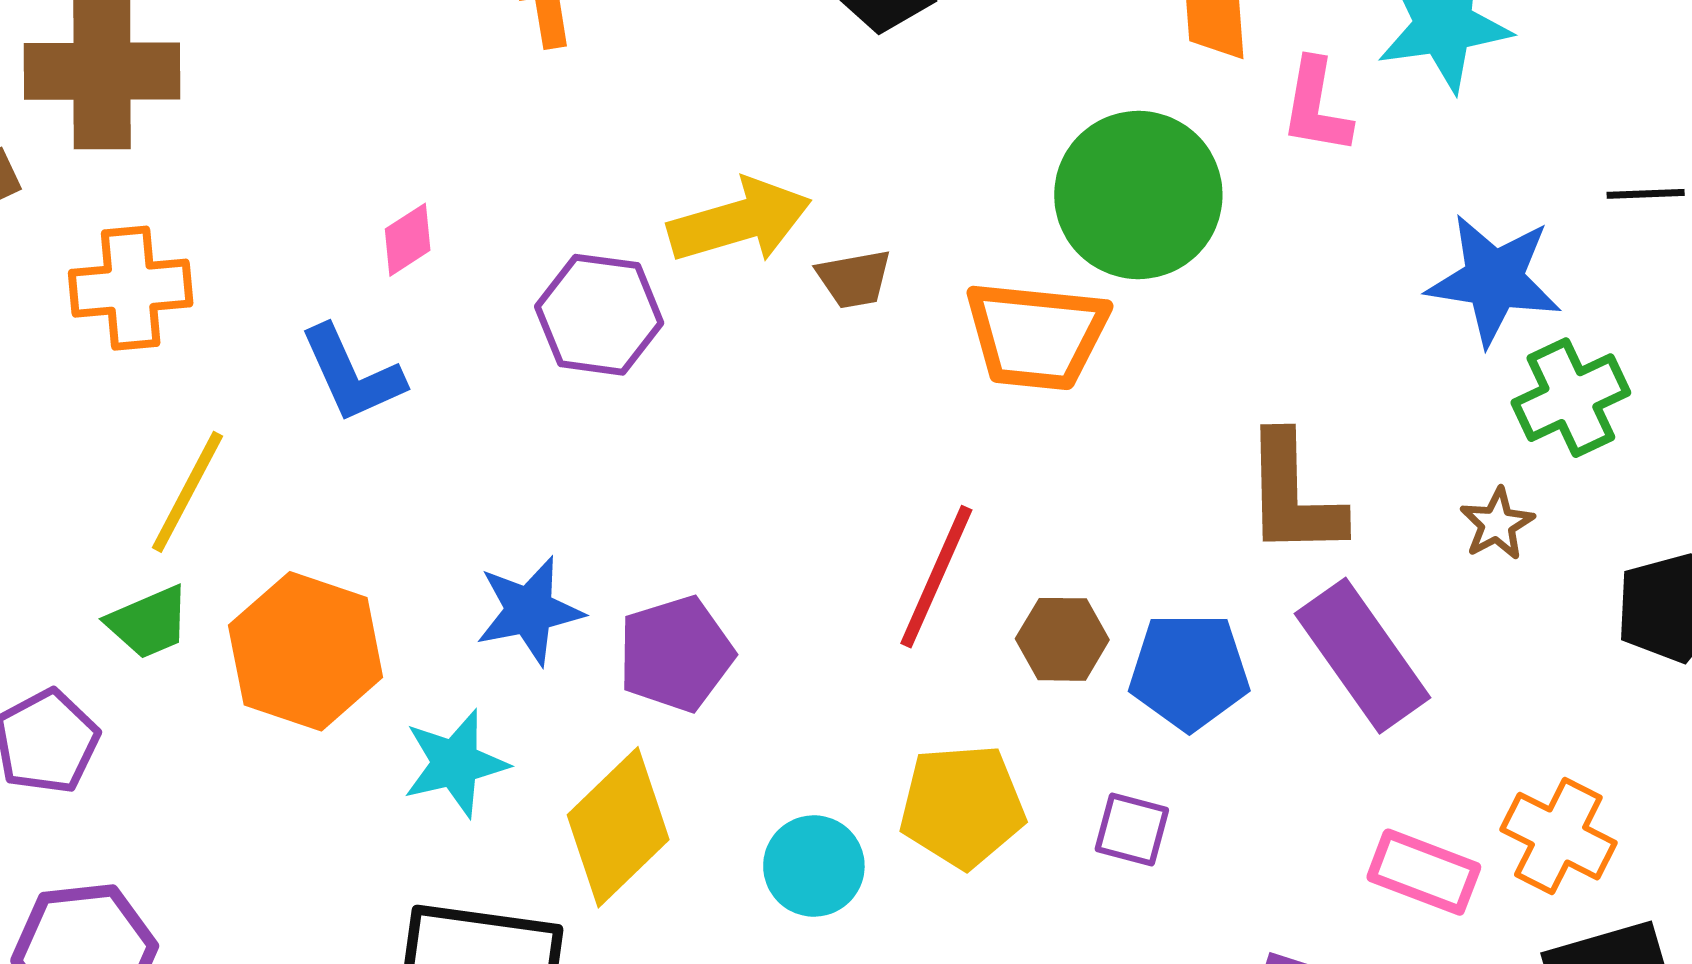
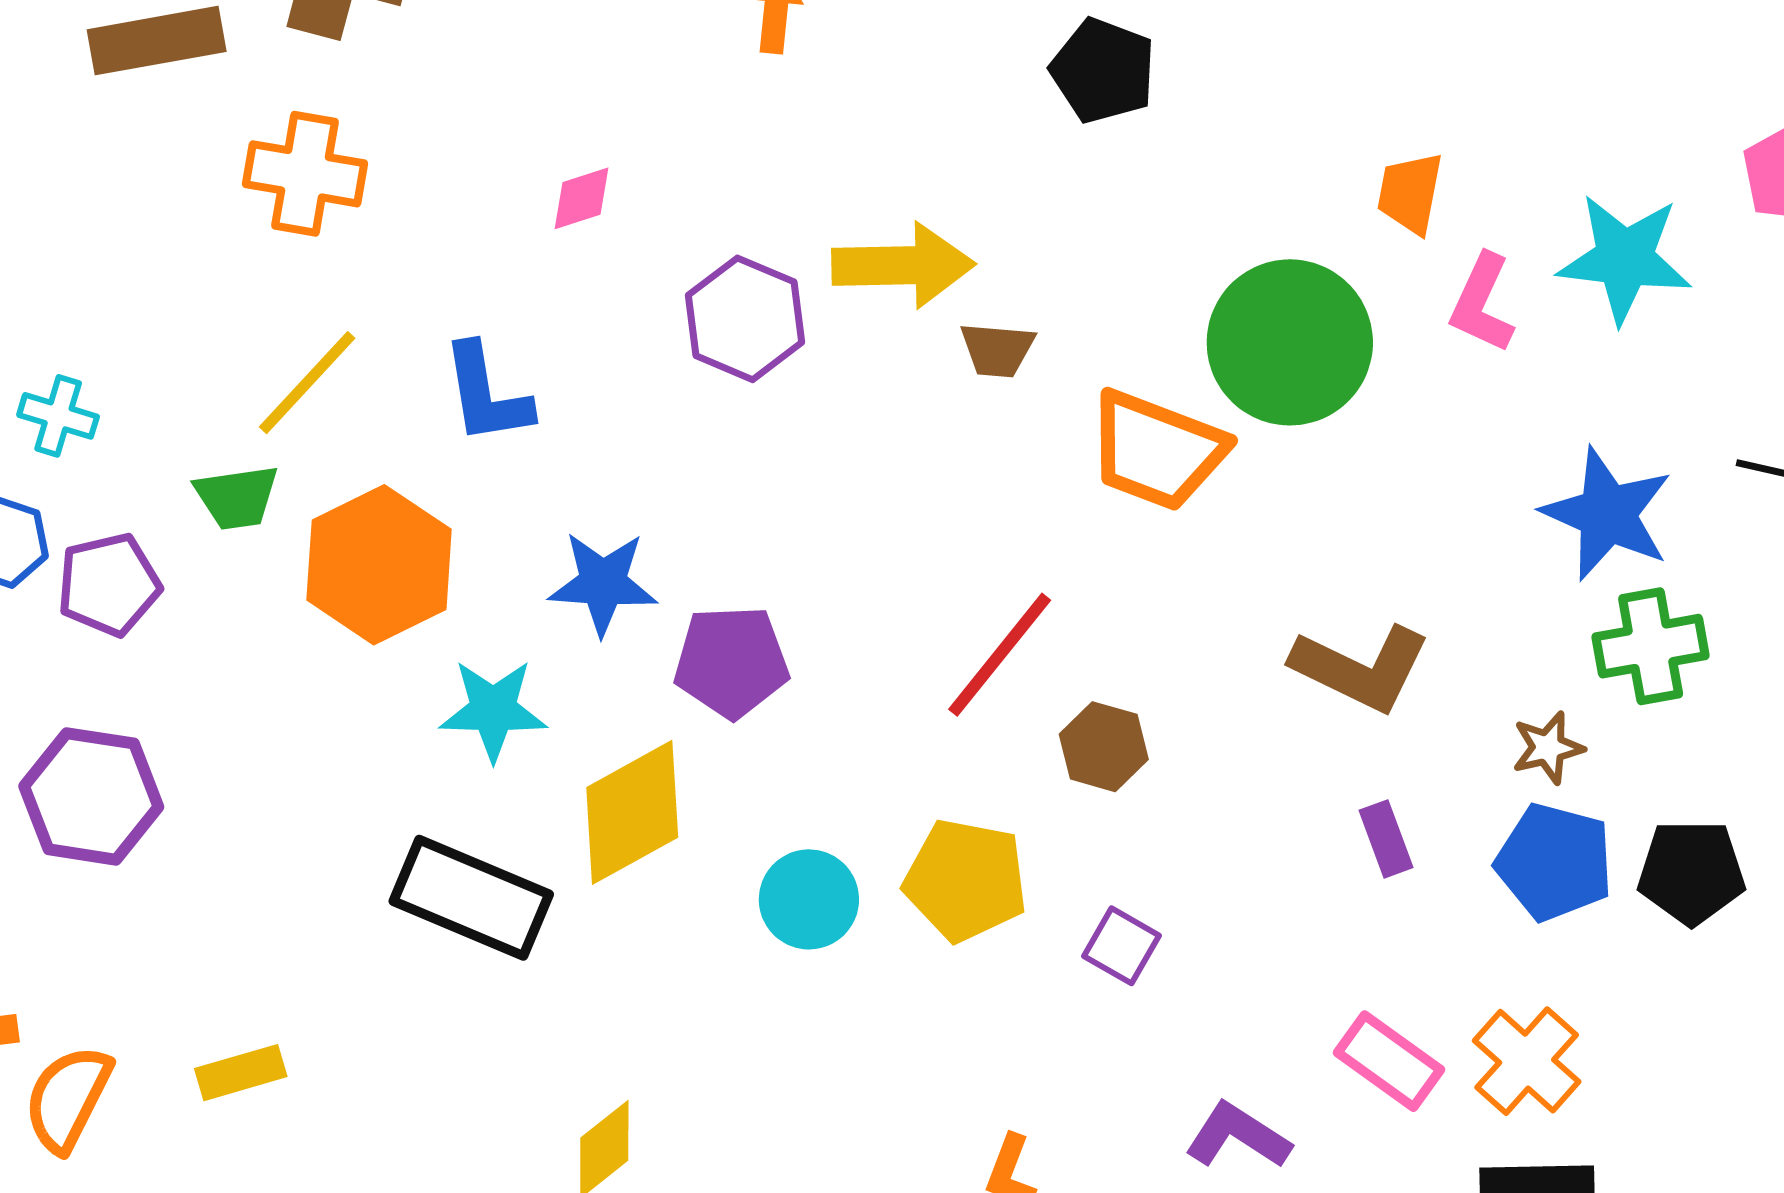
blue L-shape: (352, 374) -> (486, 394), moved
brown L-shape: (1293, 495) -> (1361, 668), turned -78
purple rectangle: (1363, 656) -> (1386, 839), size x0.5
blue pentagon: (1189, 671) -> (1554, 862), moved

